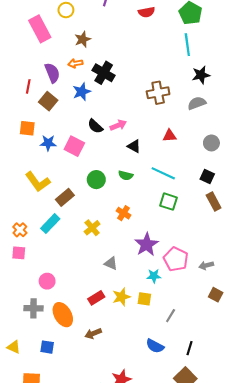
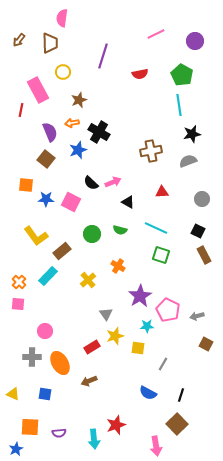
red line: (28, 86) -> (21, 110), moved
gray triangle: (111, 263) -> (106, 314), turned 32
yellow star: (121, 297) -> (115, 336), moved

